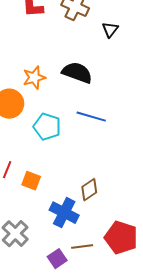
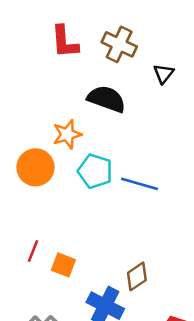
black semicircle: (77, 73) -> (106, 99), moved
cyan pentagon: (47, 127) -> (95, 171), moved

